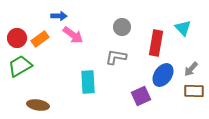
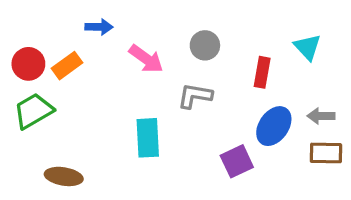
pink arrow: (73, 35) -> (146, 59), moved
red rectangle: (156, 43) -> (262, 72), size x0.7
gray arrow: (191, 69) -> (321, 116), turned 49

